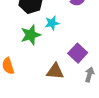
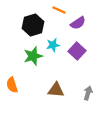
purple square: (78, 53) -> (77, 51), moved

